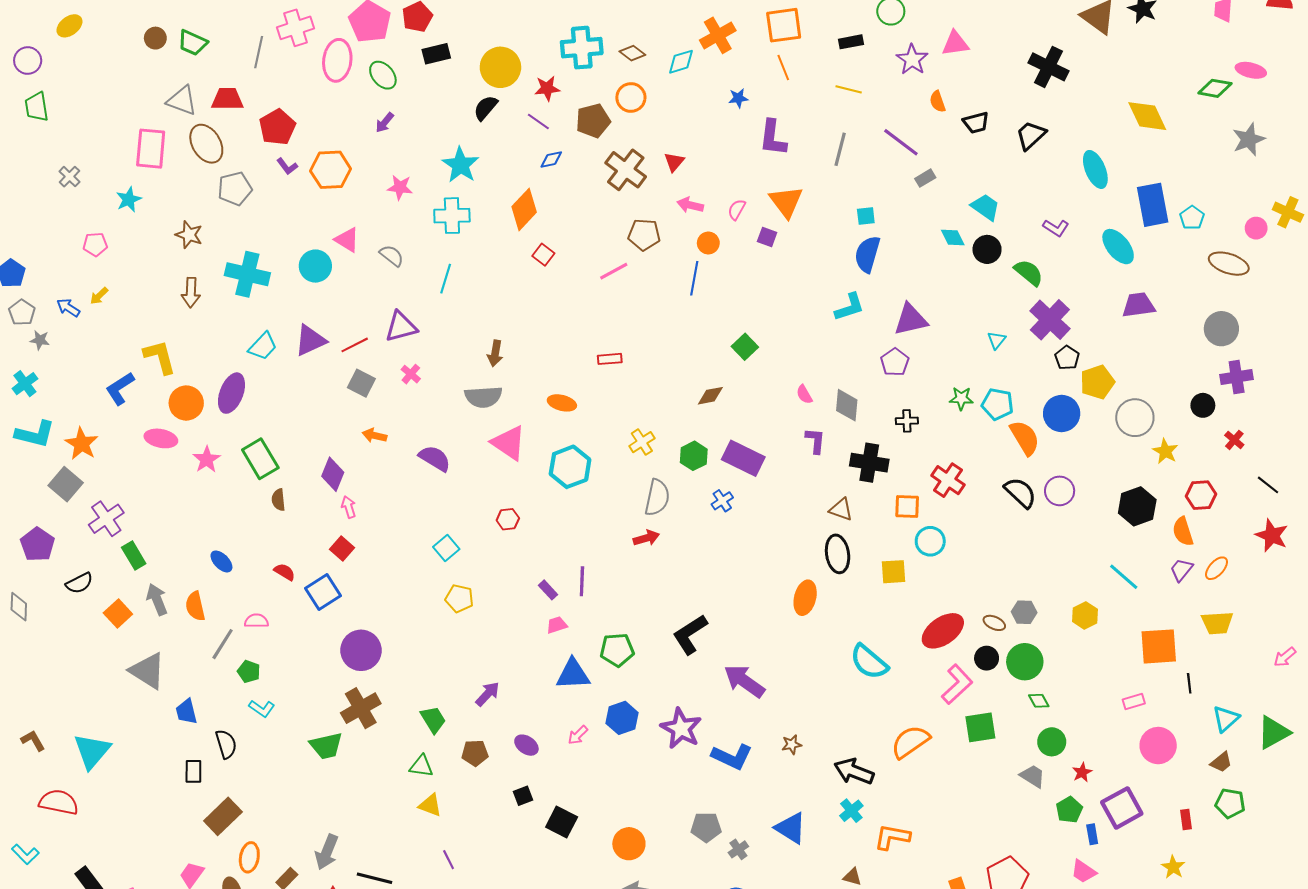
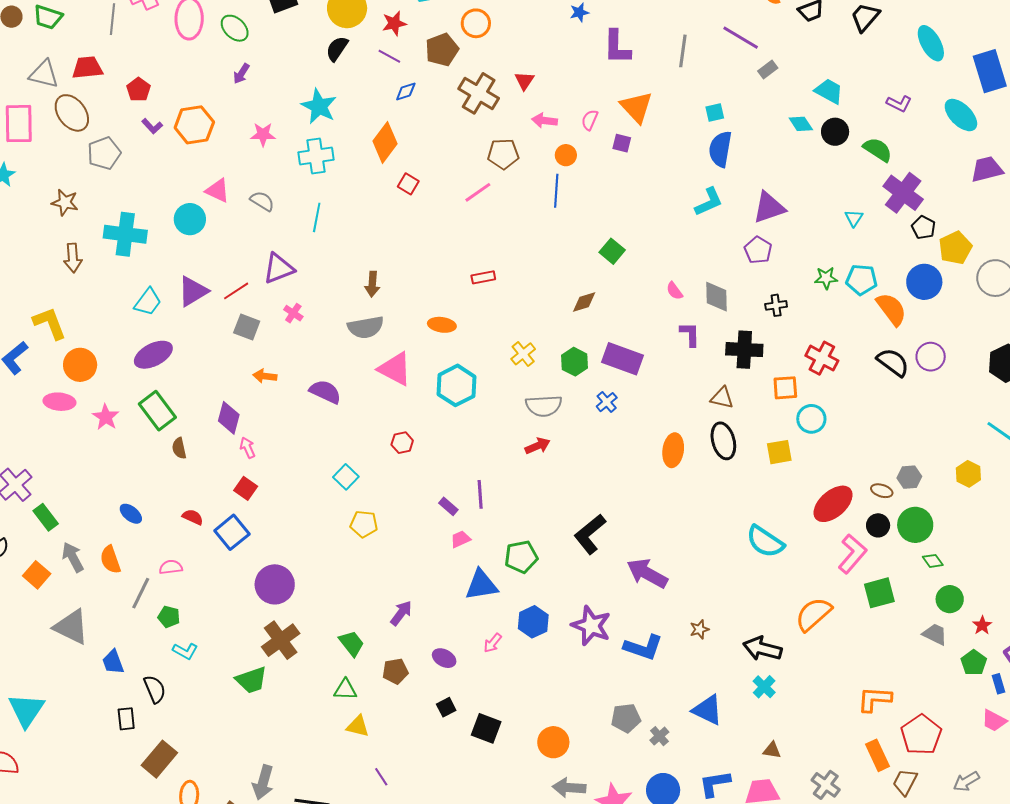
red pentagon: (277, 127) -> (138, 89), size x0.7
purple ellipse: (231, 393) -> (153, 355), moved, turned 48
gray semicircle: (657, 498) -> (544, 406), turned 81
orange ellipse: (805, 598) -> (673, 450), moved
orange L-shape: (892, 837) -> (874, 699), moved

